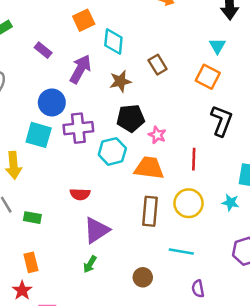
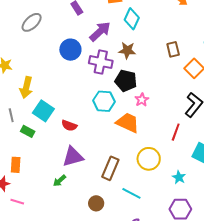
brown rectangle: (158, 65) -> (173, 49), moved
purple cross: (78, 128) -> (101, 62), moved
cyan square: (39, 135) -> (43, 111), moved
red line: (194, 159) -> (176, 132), moved
cyan star: (231, 202) -> (179, 177), moved
brown rectangle: (150, 211) -> (110, 168), moved

